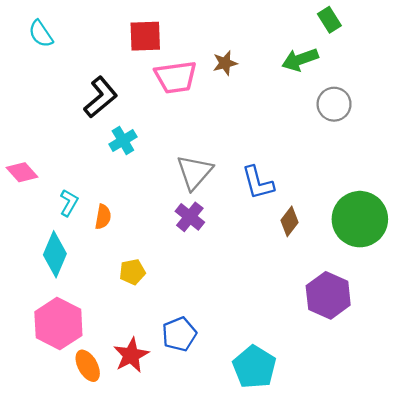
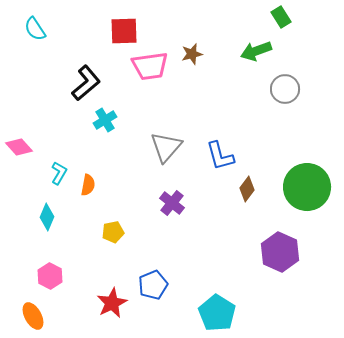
purple cross: (190, 217) -> (172, 203), moved
cyan diamond: (55, 254) -> (47, 217), size x0.7
pink hexagon: (58, 324) -> (50, 276), size x0.6
orange ellipse: (88, 366) -> (33, 316), moved

